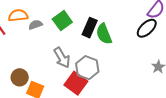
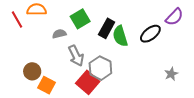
gray semicircle: (36, 25) -> (59, 34), moved
black ellipse: (147, 28) -> (150, 34), moved

